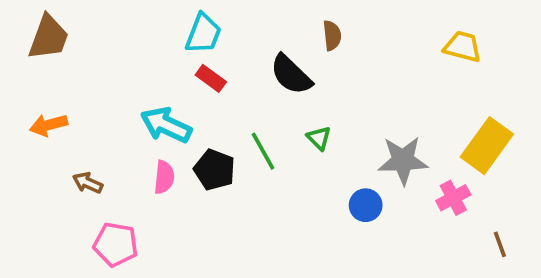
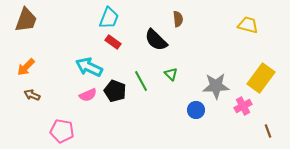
orange arrow: (48, 125) -> (26, 67), turned -30
pink semicircle: (164, 177) -> (88, 95), turned 60
brown arrow: (88, 183) -> (32, 95), moved

